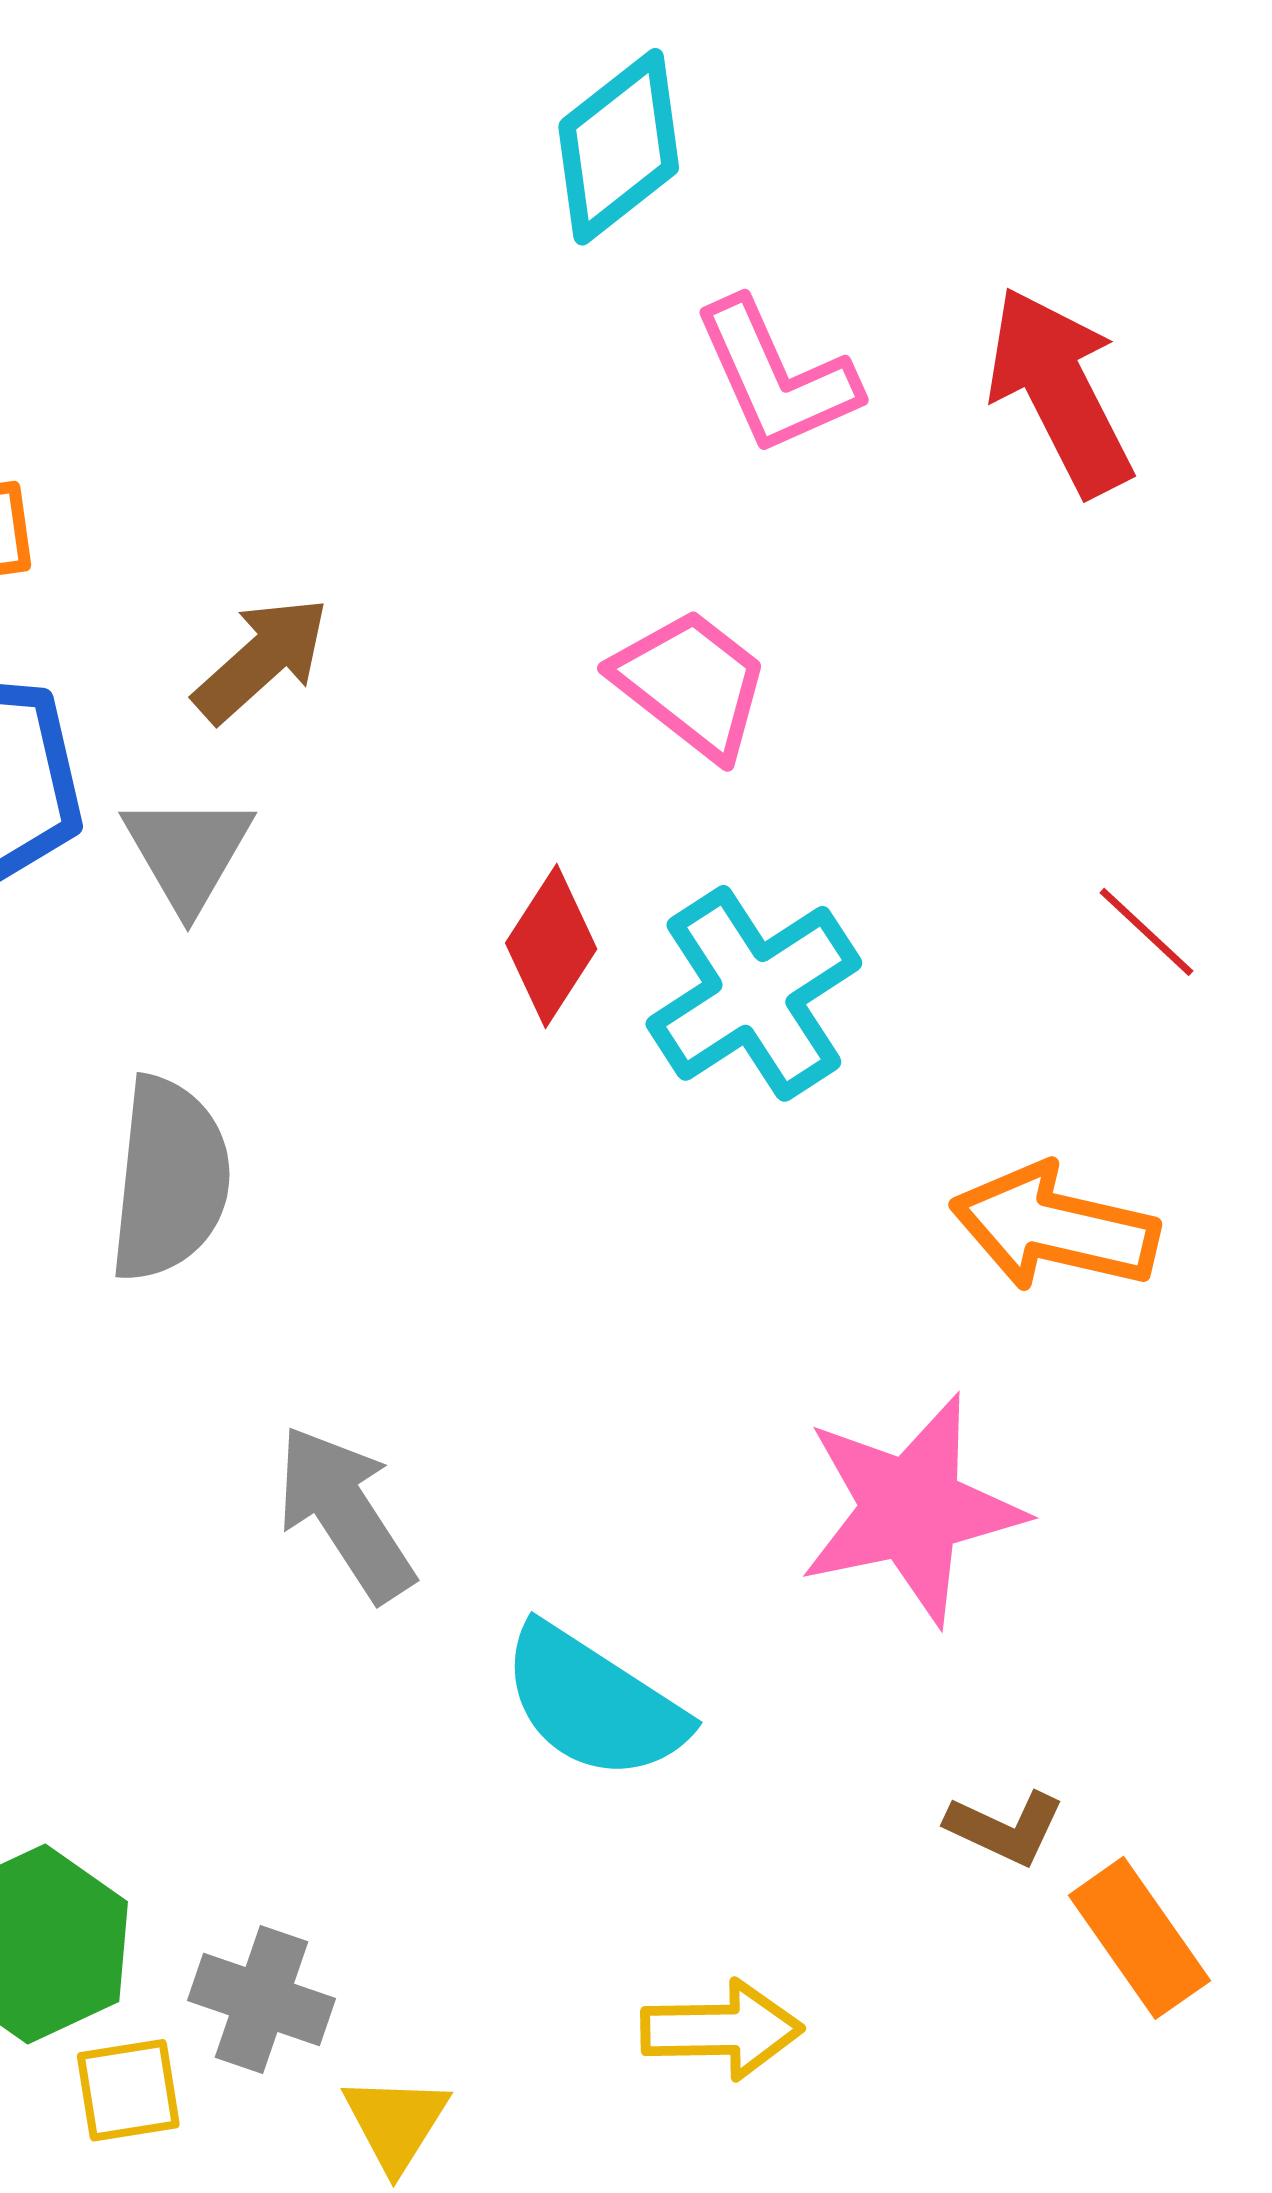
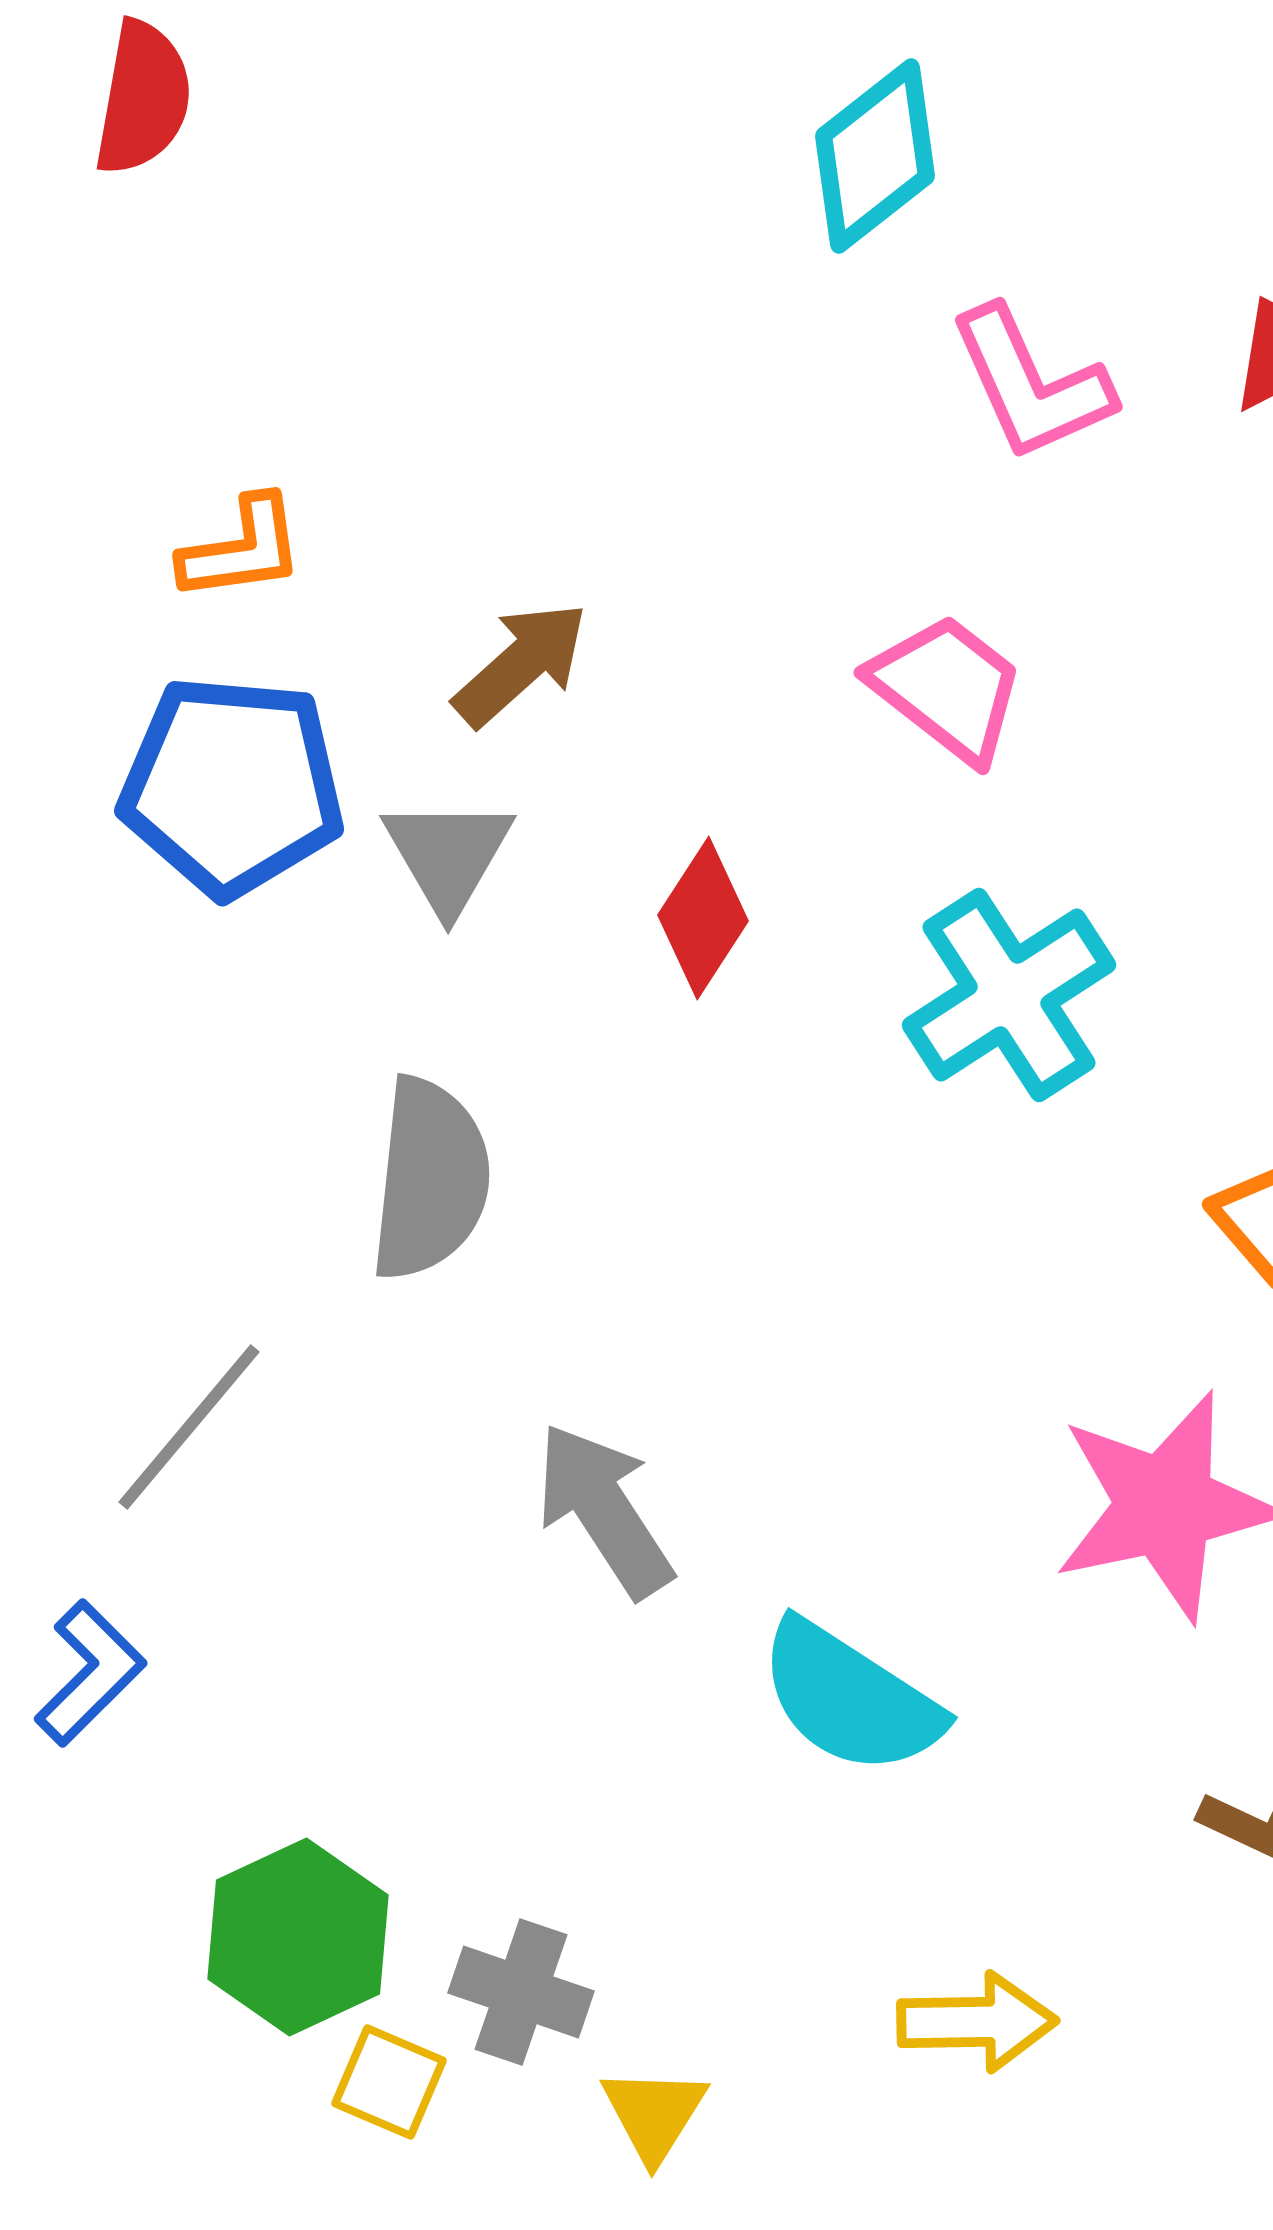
red diamond: (551, 946) -> (703, 918), moved
yellow square: (128, 2090) -> (389, 2082), turned 32

